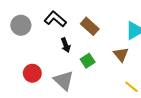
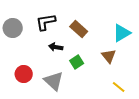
black L-shape: (55, 19) -> (46, 22), turned -50
black arrow: (66, 45) -> (56, 47), turned 120

